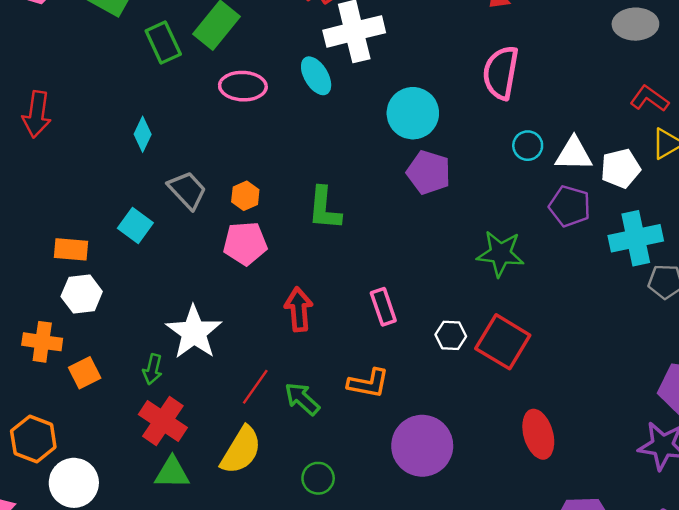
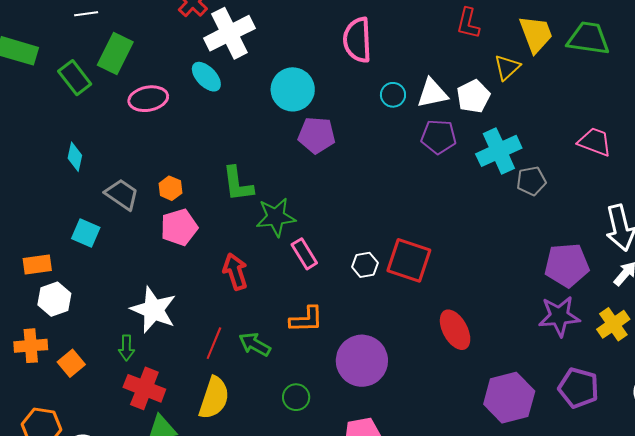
red L-shape: (649, 99) -> (468, 23), moved, turned -100
green star: (500, 254) -> (276, 217), moved
green circle: (318, 478) -> (296, 397), moved

